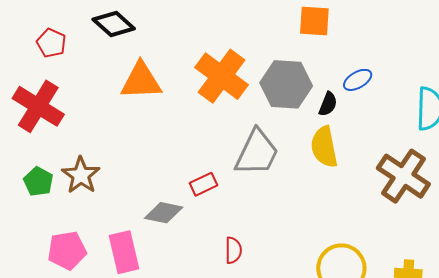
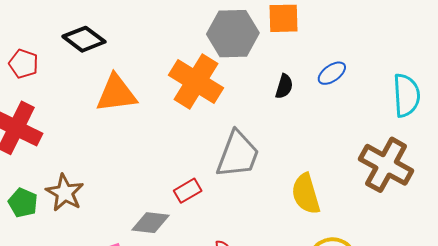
gray hexagon: (286, 84) -> (233, 34), moved
black semicircle: (328, 104) -> (284, 86), moved
yellow semicircle: (324, 147) -> (306, 194), moved

